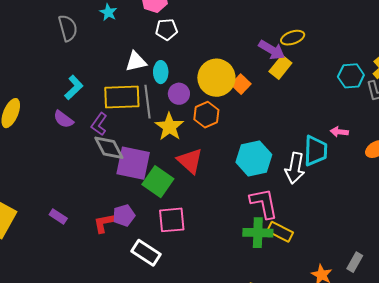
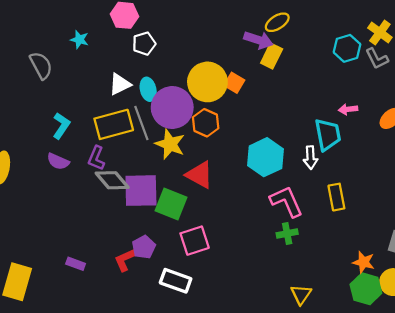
purple circle: (179, 94) -> (172, 108), size x1.8
white arrow: (295, 168) -> (310, 158), size x0.7
yellow rectangle: (280, 232) -> (336, 197), moved, turned 65
green cross: (258, 233) -> (287, 234), size x0.7

